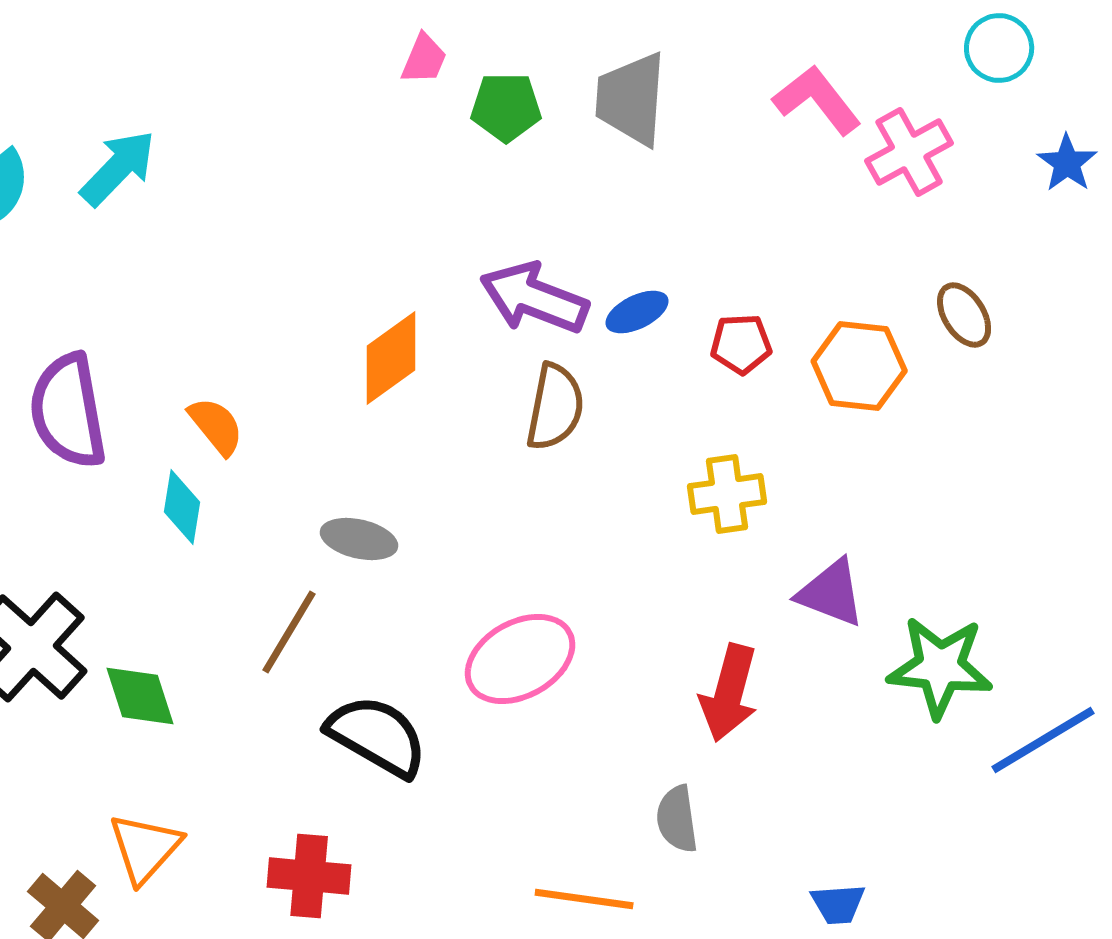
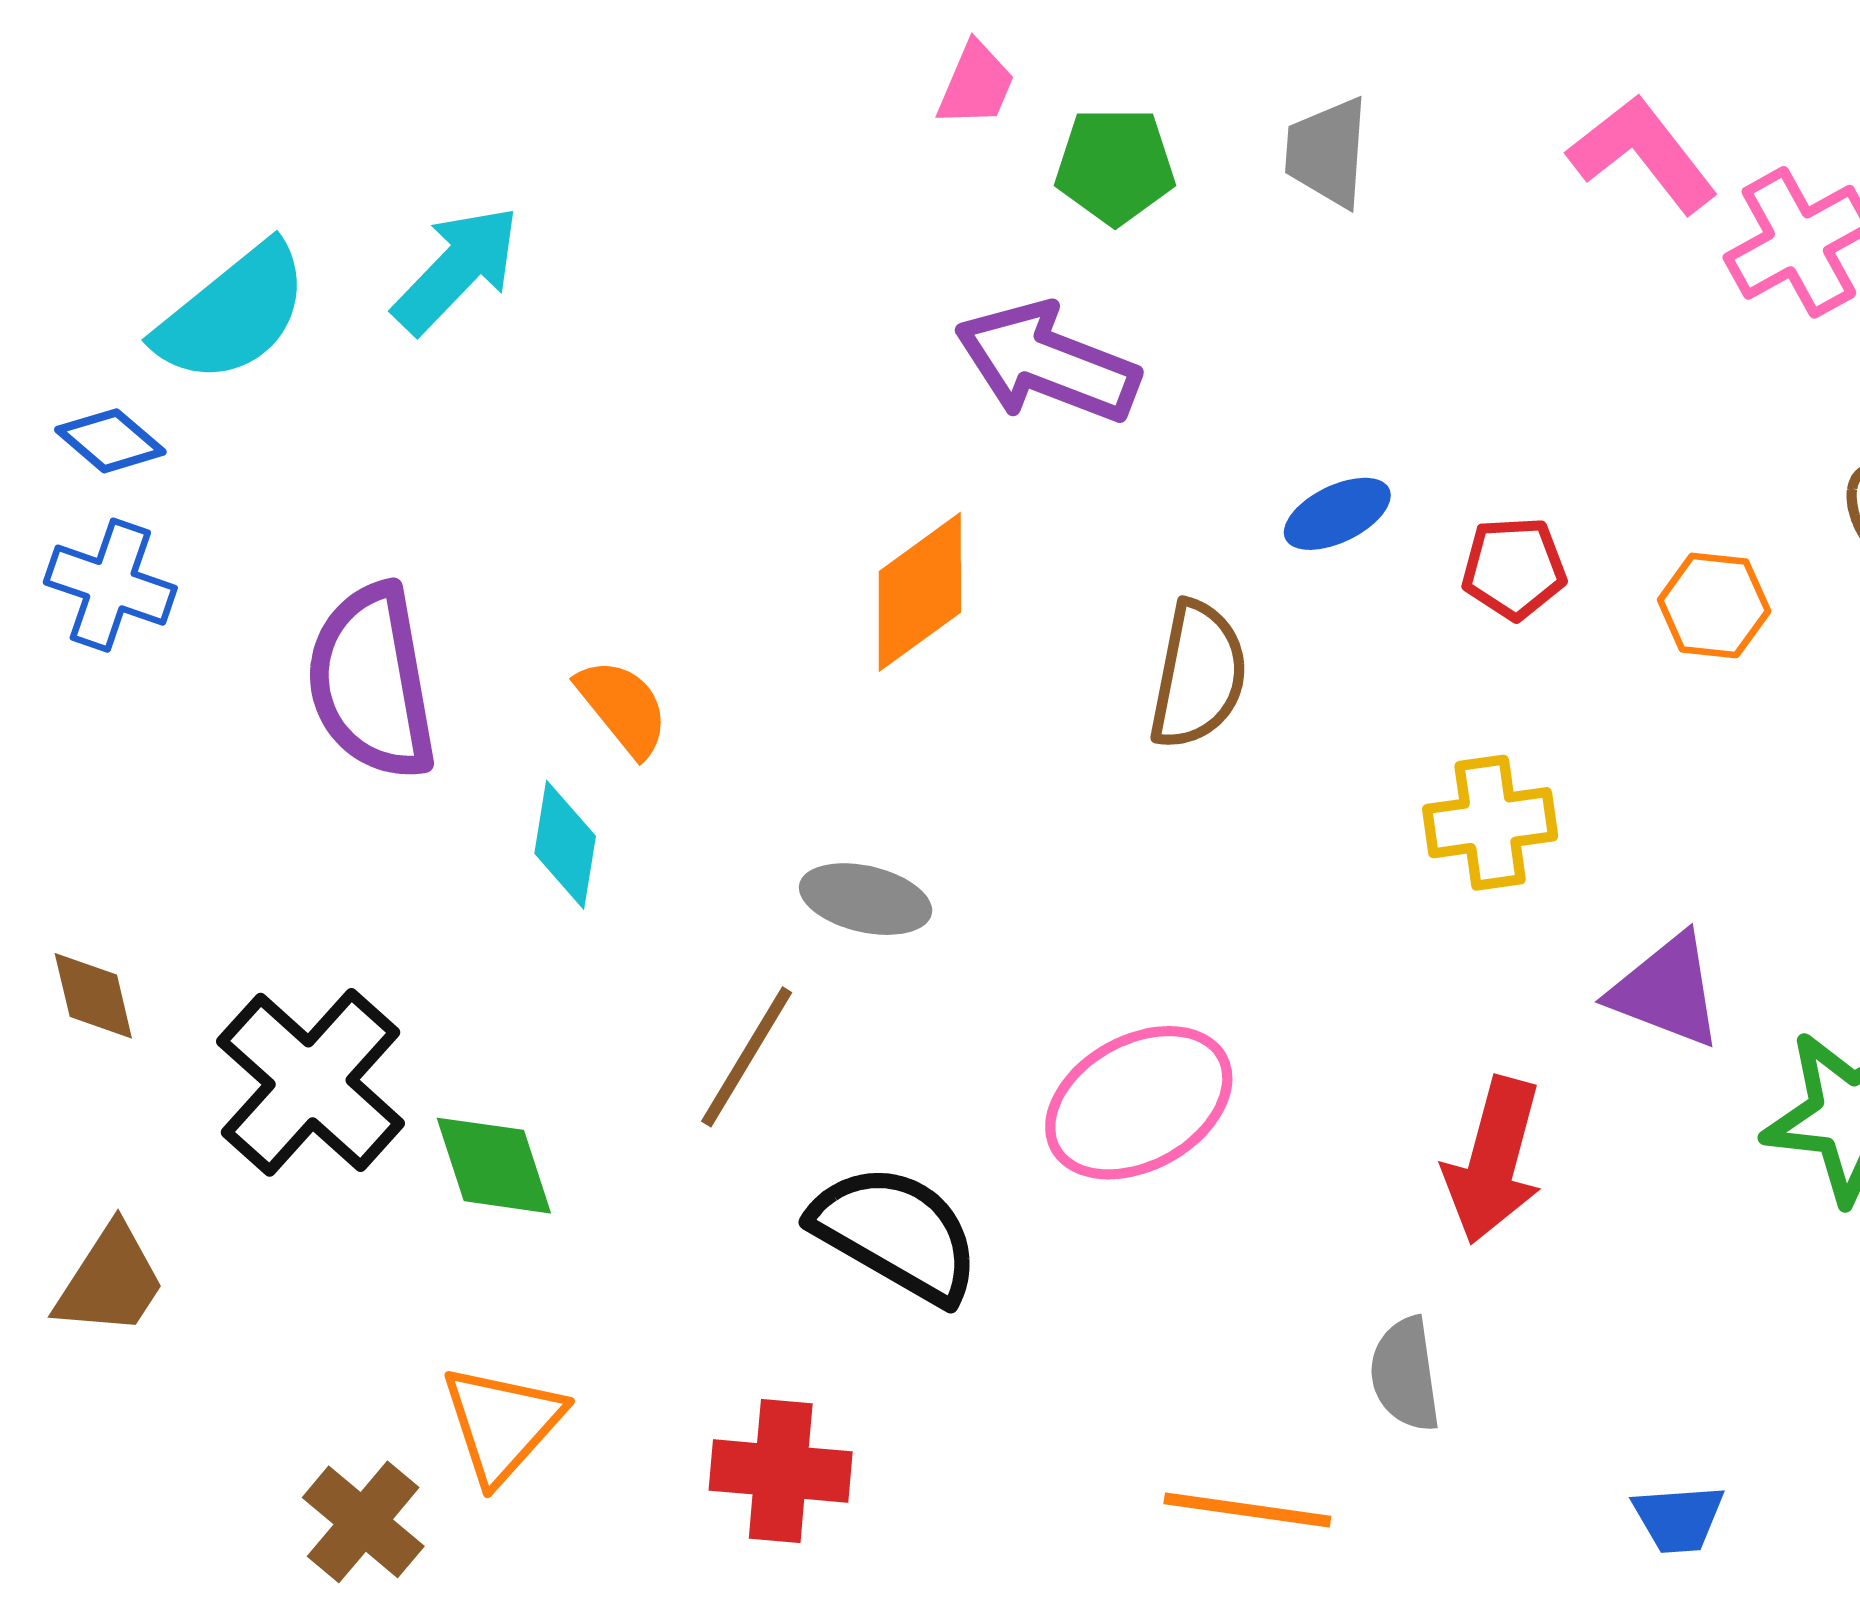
gray trapezoid: (631, 99) -> (1327, 152), size x0.7
purple arrow: (534, 298) -> (1047, 363), moved
orange hexagon: (859, 366) -> (1714, 605), size x0.7

